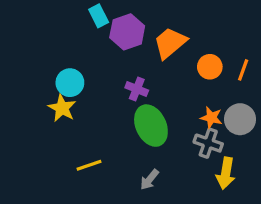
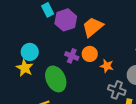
orange circle: (210, 67) -> (90, 54), moved
orange star: (211, 118) -> (107, 66), moved
green ellipse: (151, 126) -> (56, 79), moved

